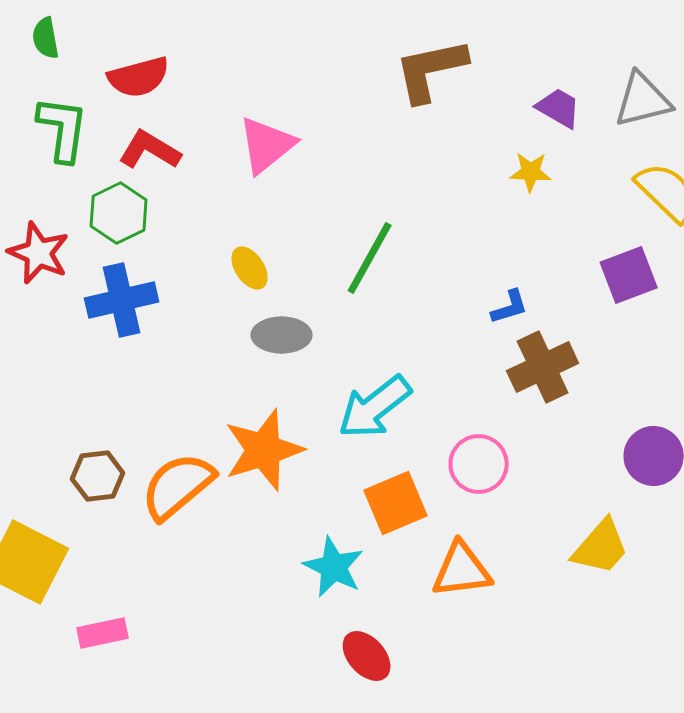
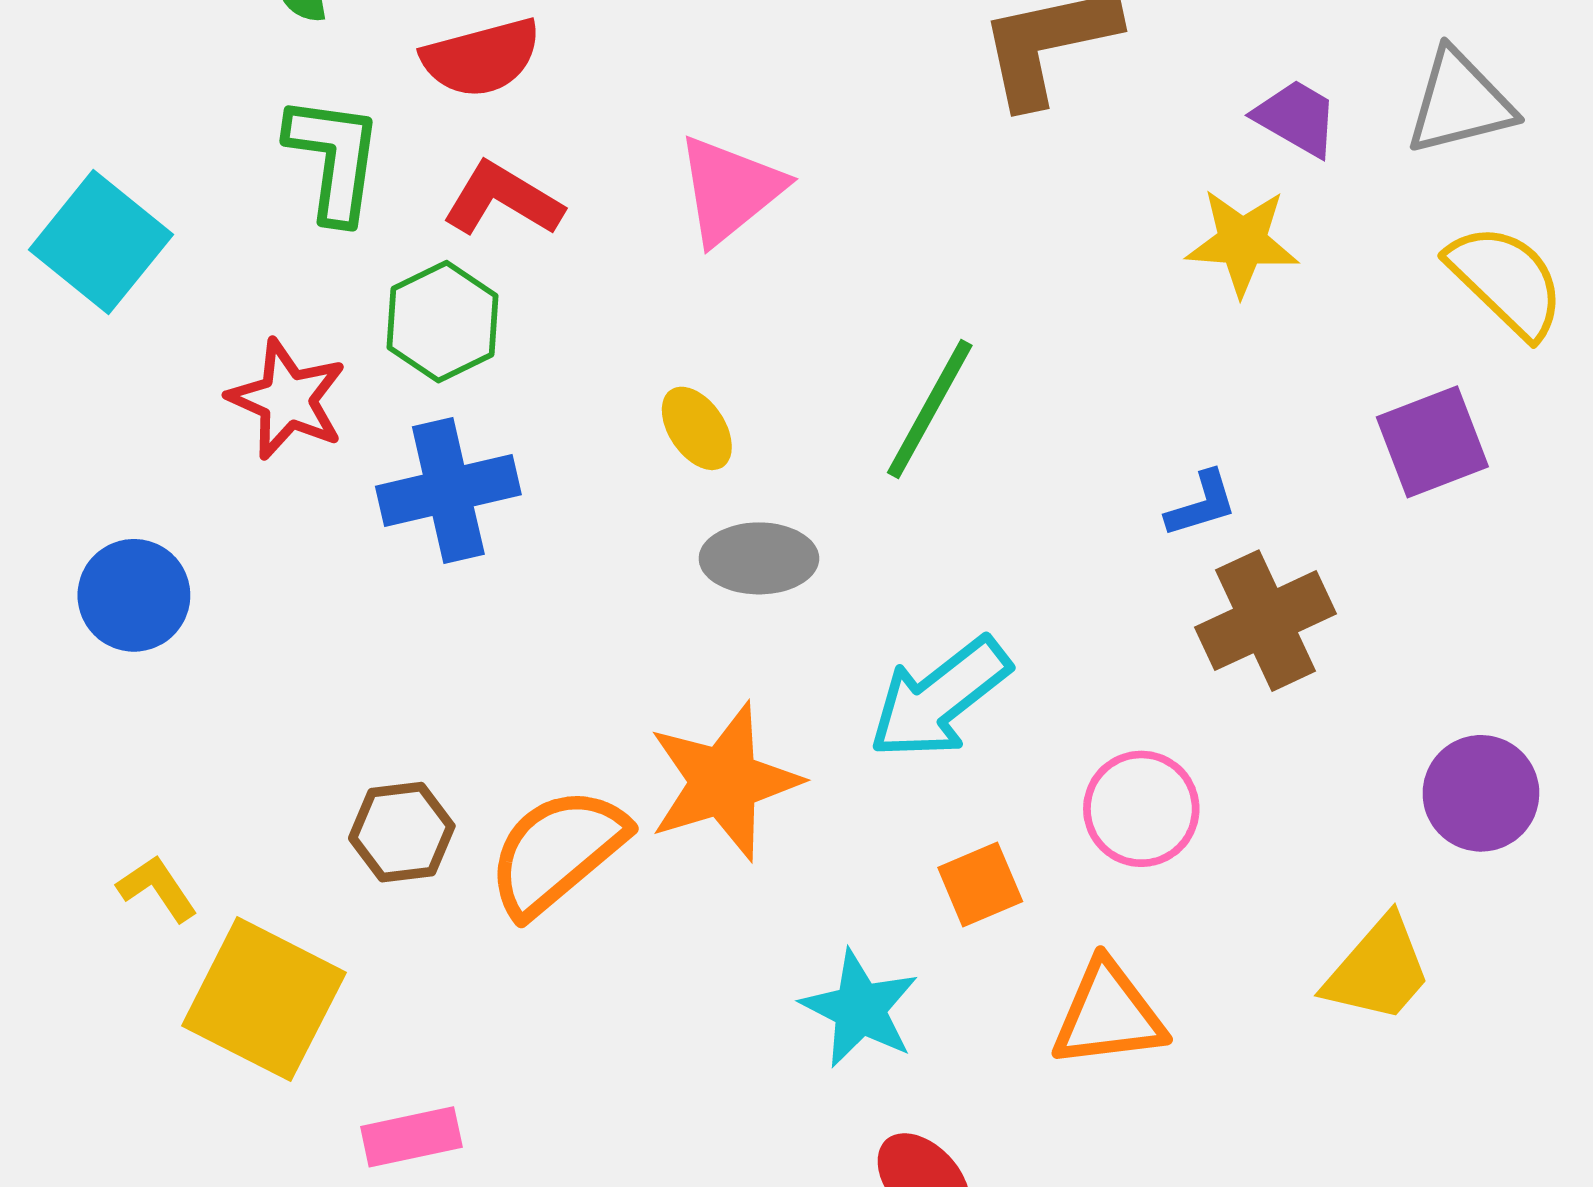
yellow star: (531, 172) -> (1242, 242), size x1.4
orange square: (396, 503) -> (980, 885), size x0.7

